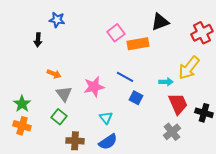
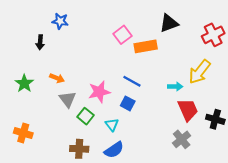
blue square: (136, 98) -> (128, 103), moved
green star: (22, 104) -> (24, 83), moved
green square: (59, 117) -> (85, 116), moved

